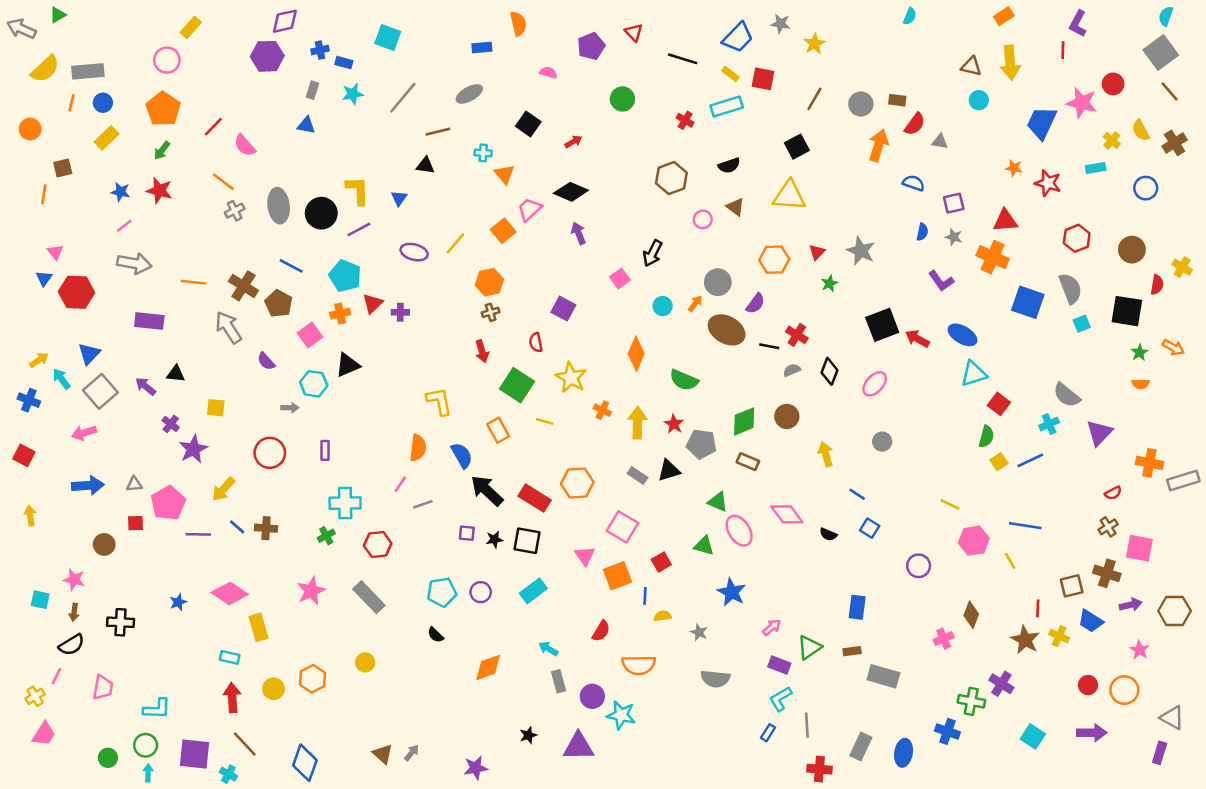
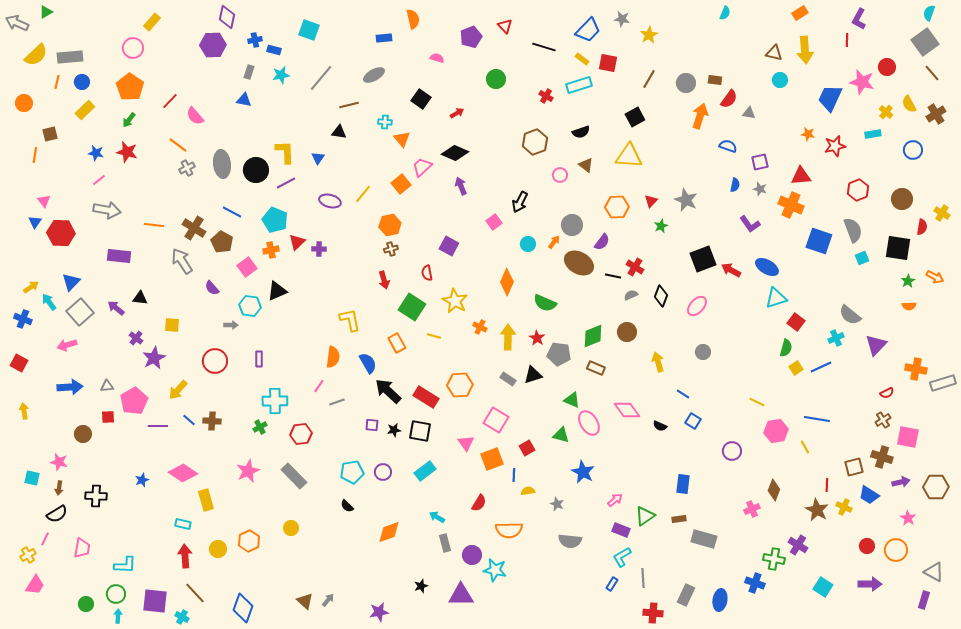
purple diamond: (285, 21) -> (227, 17), turned -65
red star: (1048, 183) -> (835, 146), turned -30

